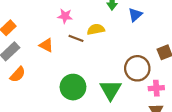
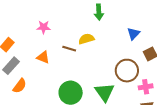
blue triangle: (135, 15) -> (133, 34), moved
pink star: (65, 16) -> (44, 27), moved

